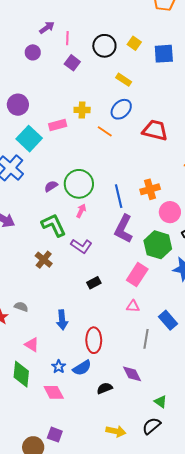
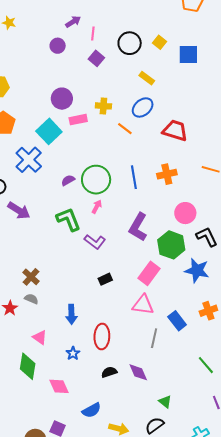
purple circle: (18, 105) -> (62, 99), moved
orange cross: (150, 189) -> (167, 174), moved
blue line: (119, 196) -> (134, 177), moved
brown cross: (44, 260) -> (31, 277), moved
pink triangle: (133, 306) -> (143, 305), size x1.6
blue star: (59, 367) -> (73, 353), moved
blue semicircle: (82, 368) -> (92, 410), moved
black semicircle: (105, 388) -> (109, 372), moved

